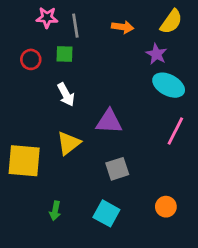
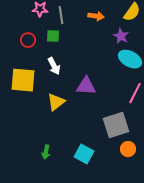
yellow square: (24, 161) -> (23, 80), moved
gray square: (117, 169) -> (116, 125), moved, size x1.5

